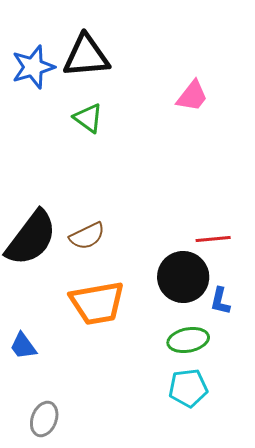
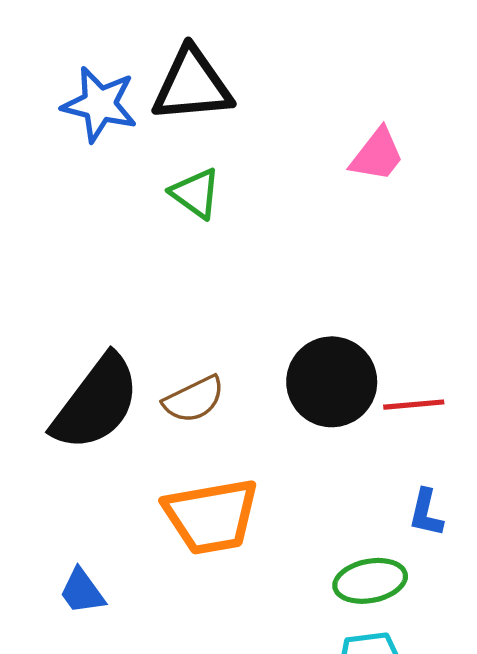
blue star: (33, 67) -> (100, 104), turned 30
black circle: (183, 277) -> (332, 382), moved

